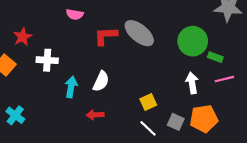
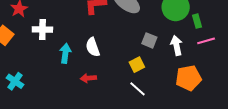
green rectangle: (215, 57) -> (197, 21), turned 56
white semicircle: (101, 81) -> (93, 47), turned 138
gray square: (176, 122) -> (149, 40), moved

